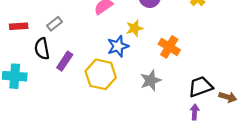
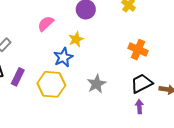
orange cross: (169, 47) -> (138, 50), moved

